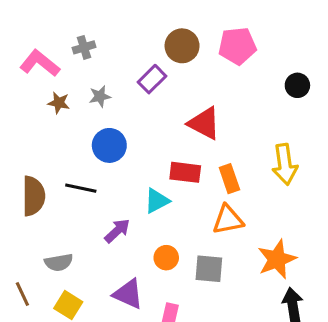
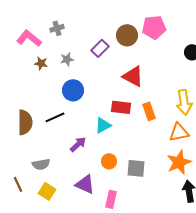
brown circle: (182, 46) -> (127, 35), moved
black line: (81, 188) -> (55, 117), turned -36
orange triangle: (228, 220) -> (179, 132), moved

